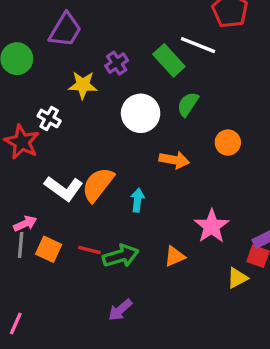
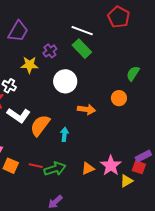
white line: (198, 45) -> (82, 31), moved
green semicircle: (188, 104) -> (133, 73), moved
white L-shape: (64, 188) -> (19, 115), moved
pink star: (212, 226) -> (111, 166), moved

